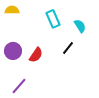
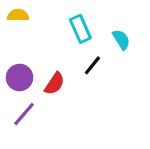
black line: (68, 48) -> (92, 65), moved
purple line: (19, 86) -> (24, 114), moved

